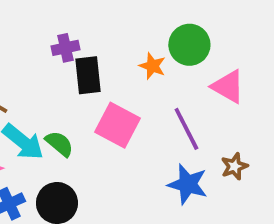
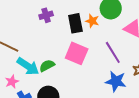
black rectangle: (88, 75) -> (75, 23), moved
green semicircle: (59, 144) -> (47, 66), turned -63

